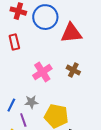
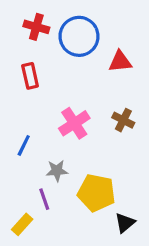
red triangle: (71, 33) -> (120, 62), size x0.7
blue line: (11, 105) -> (24, 145), moved

